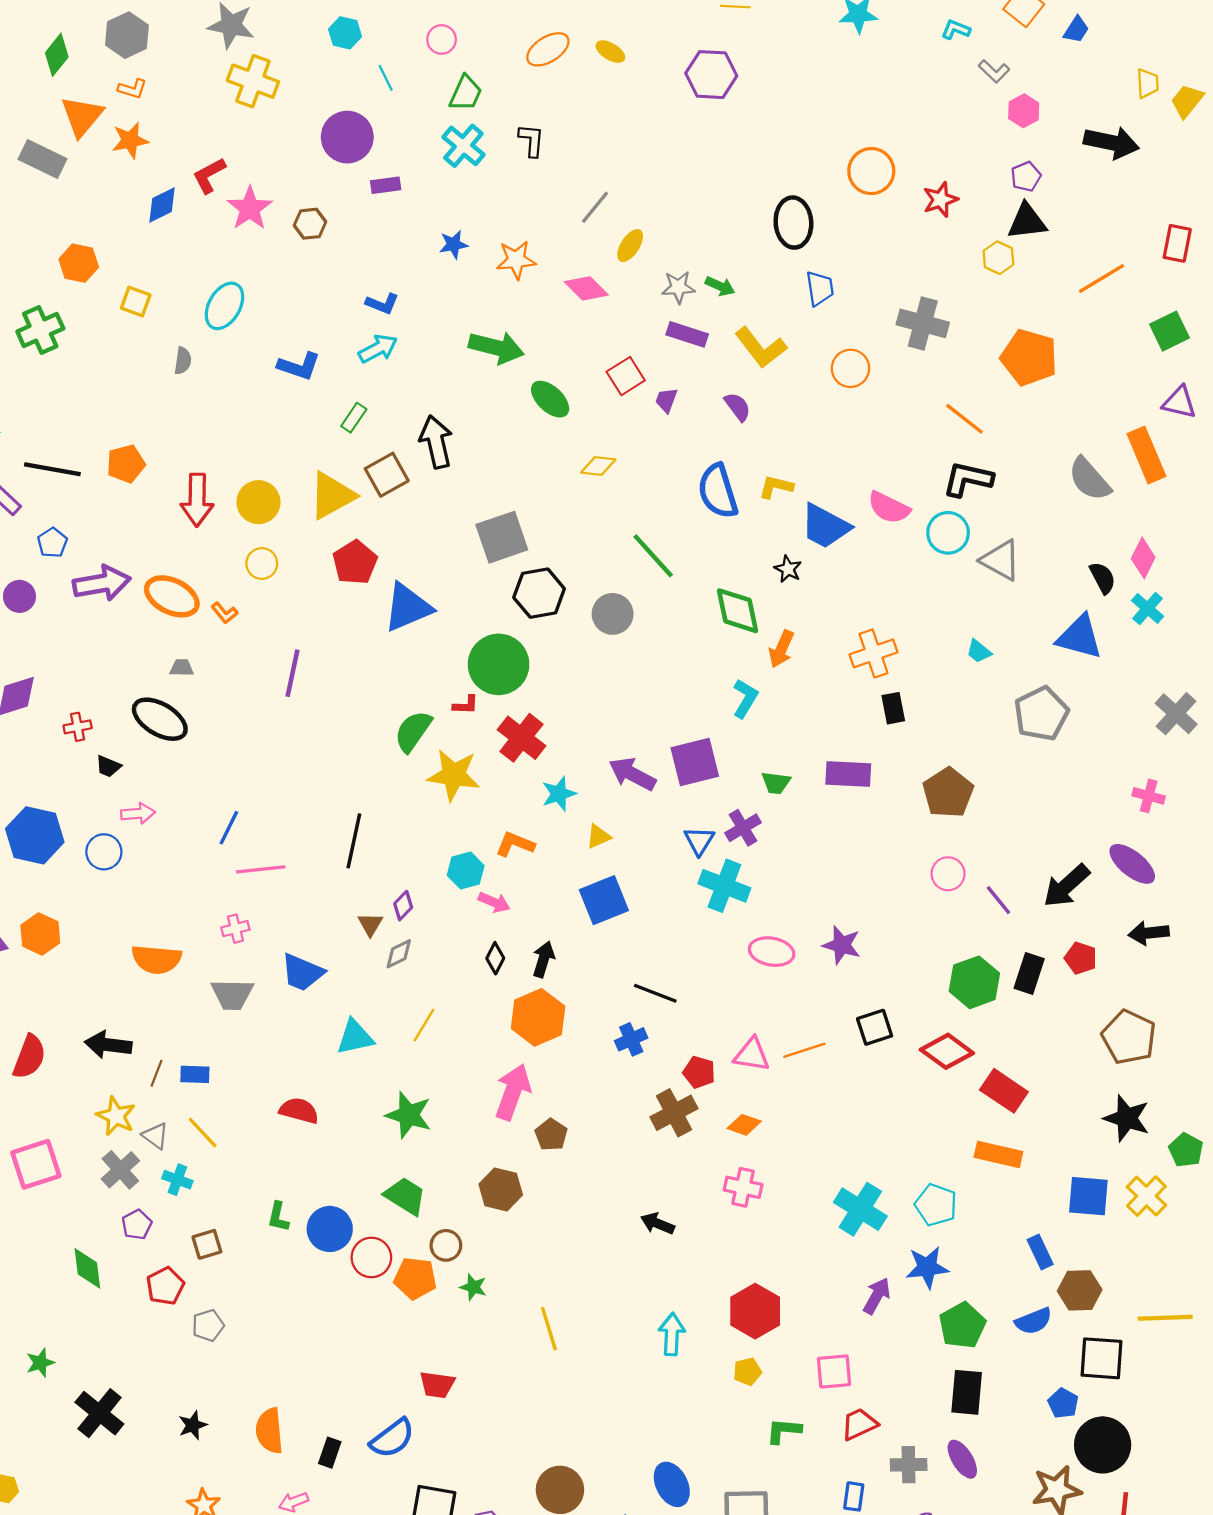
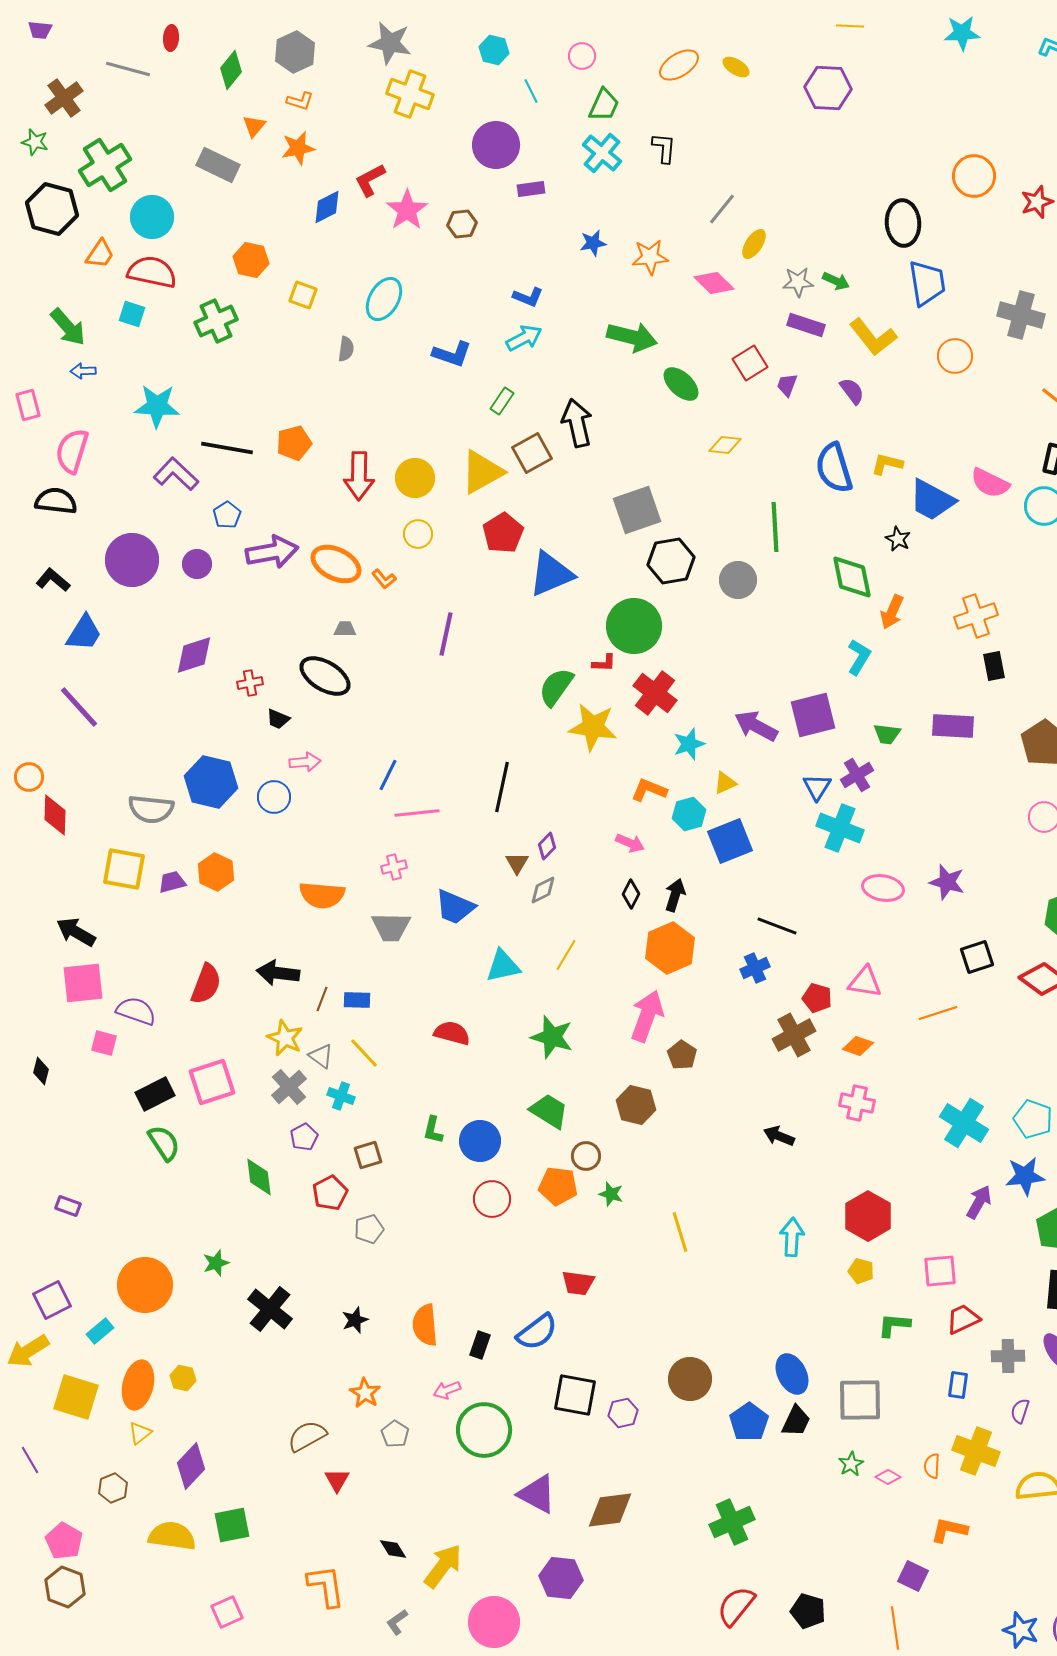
orange triangle: (82, 116) -> (254, 126), size x0.6
blue trapezoid: (820, 288) -> (927, 283), size x1.4
green line: (653, 556) -> (775, 527), turned 39
cyan hexagon: (466, 870) -> (689, 814), moved
orange line: (804, 1050) -> (938, 1013), moved
red circle: (371, 1257) -> (492, 1199), moved
yellow pentagon: (747, 1371) -> (861, 1271), turned 30

